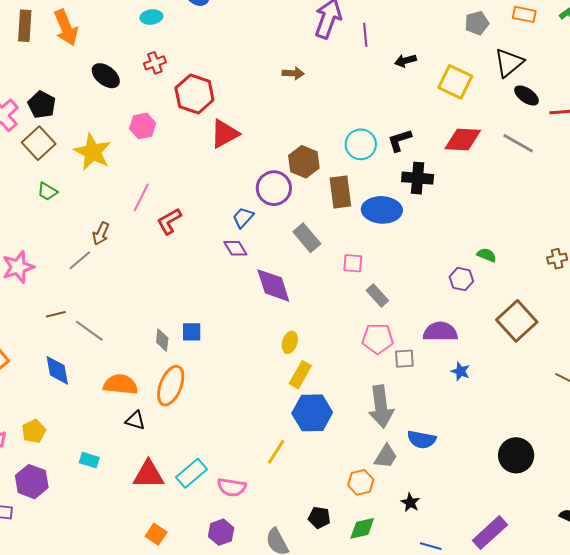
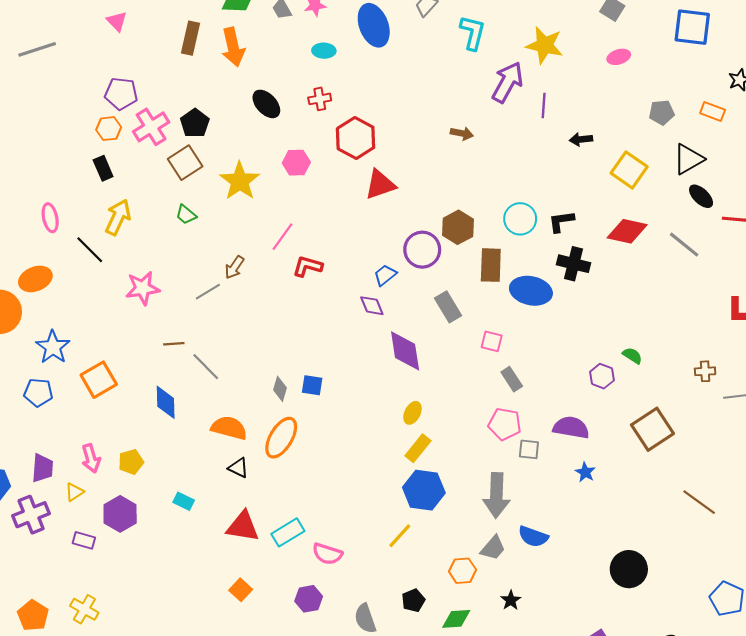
red L-shape: (169, 221) -> (308, 266), turned 36
yellow line: (276, 452) -> (400, 536), moved
black pentagon: (319, 518) -> (413, 600), turned 30

